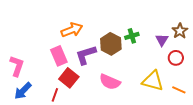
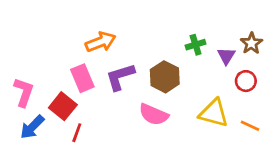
green cross: (132, 36) -> (196, 45), moved
brown hexagon: (111, 44) -> (165, 77), moved
red square: (69, 78) -> (63, 106), moved

